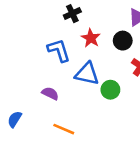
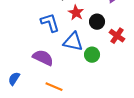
black circle: (123, 41) -> (97, 22), moved
purple semicircle: (50, 93) -> (43, 58), size x1.5

